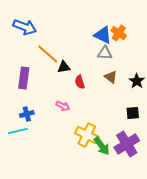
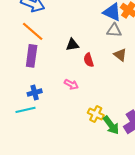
orange line: (48, 54) -> (33, 31), moved
yellow cross: (87, 135) -> (96, 114), size x0.7

